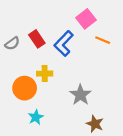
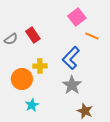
blue L-shape: (64, 43) -> (71, 58), moved

